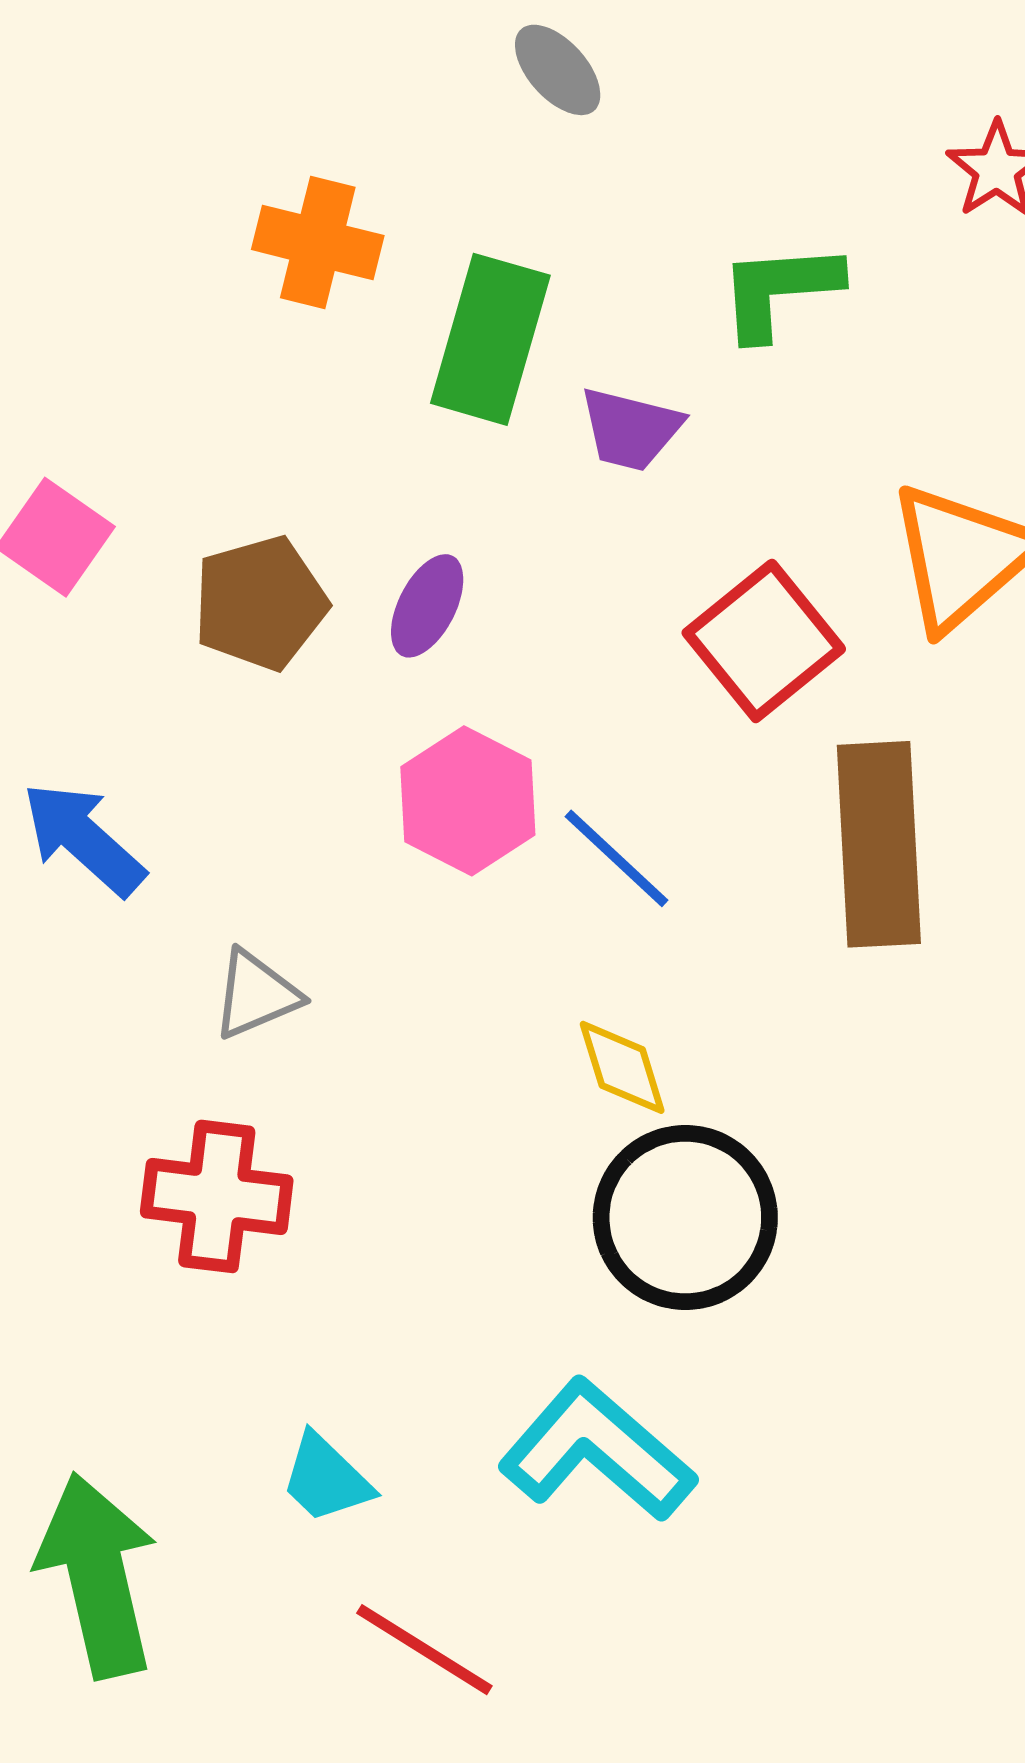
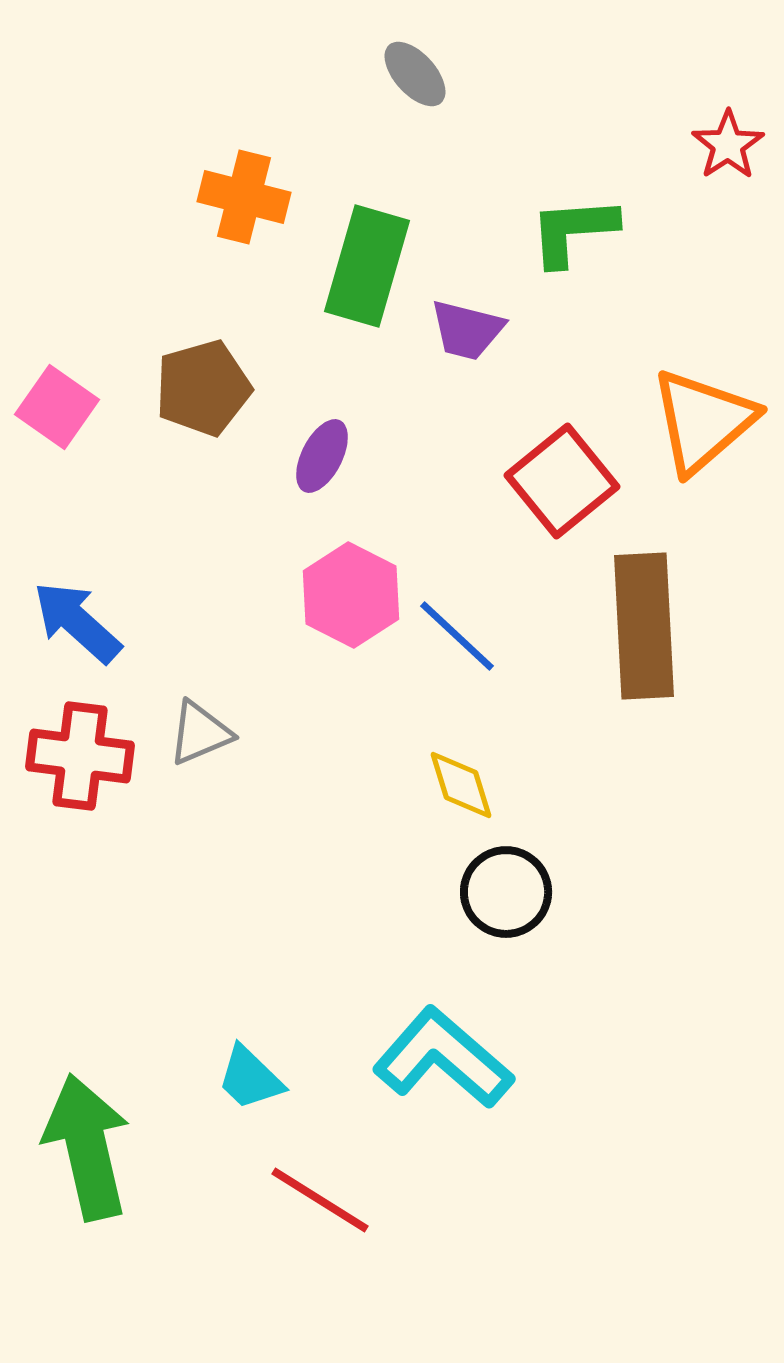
brown pentagon: (260, 603) -> (203, 388), moved
red cross: (217, 1196) -> (80, 756), moved
black circle: (685, 1218) -> (506, 892), size x0.7

